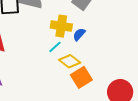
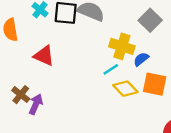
orange square: (81, 77) -> (155, 84), moved, turned 35

